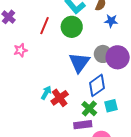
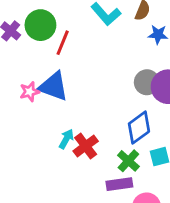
green circle: (72, 27) -> (40, 25), moved
pink star: (20, 50) -> (30, 92), moved
blue triangle: (79, 62) -> (54, 86), moved, turned -45

